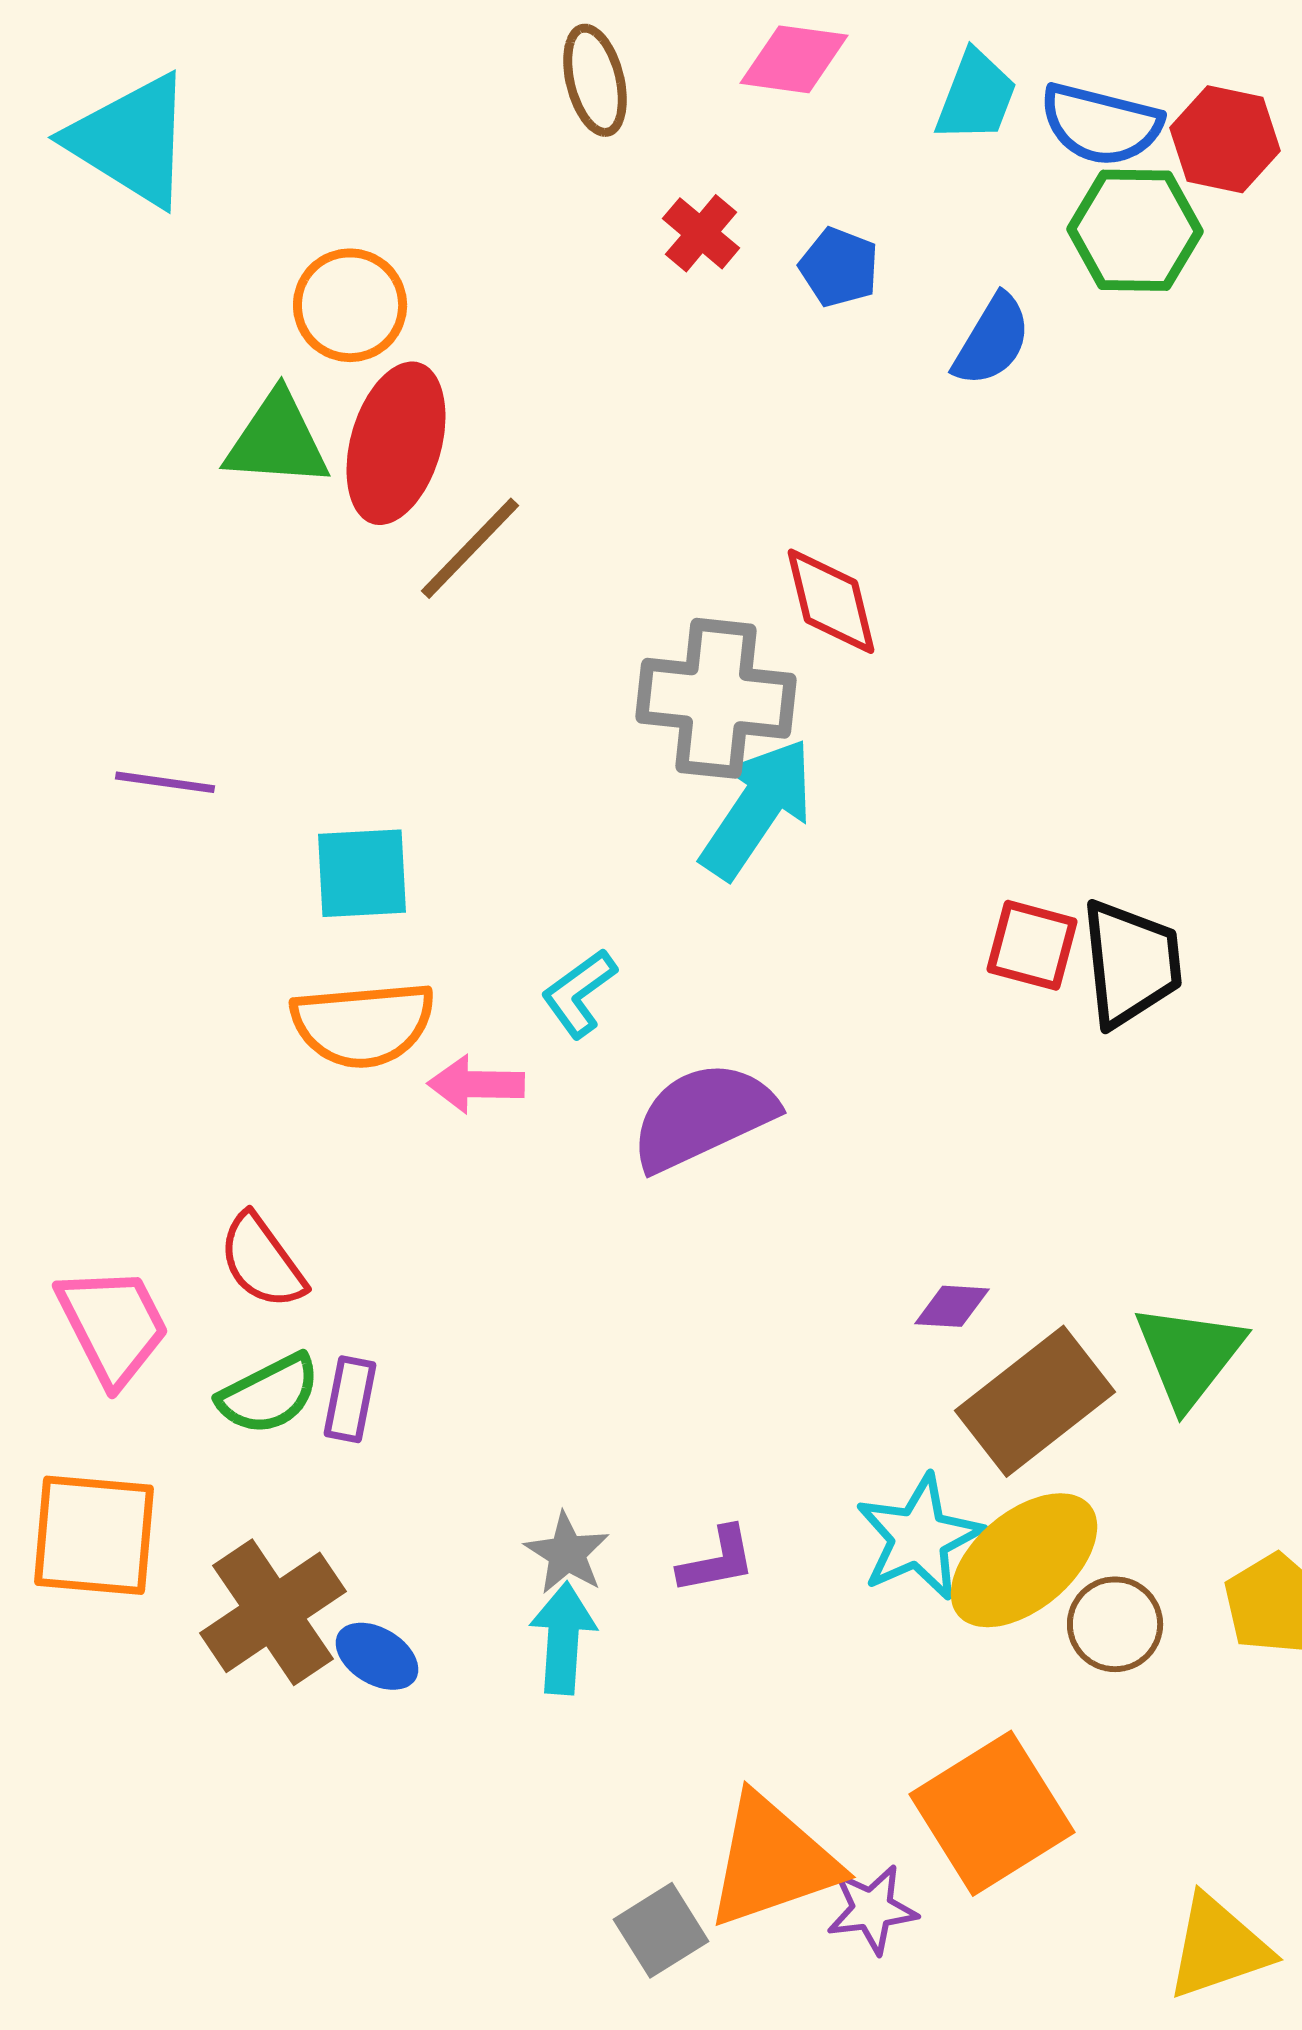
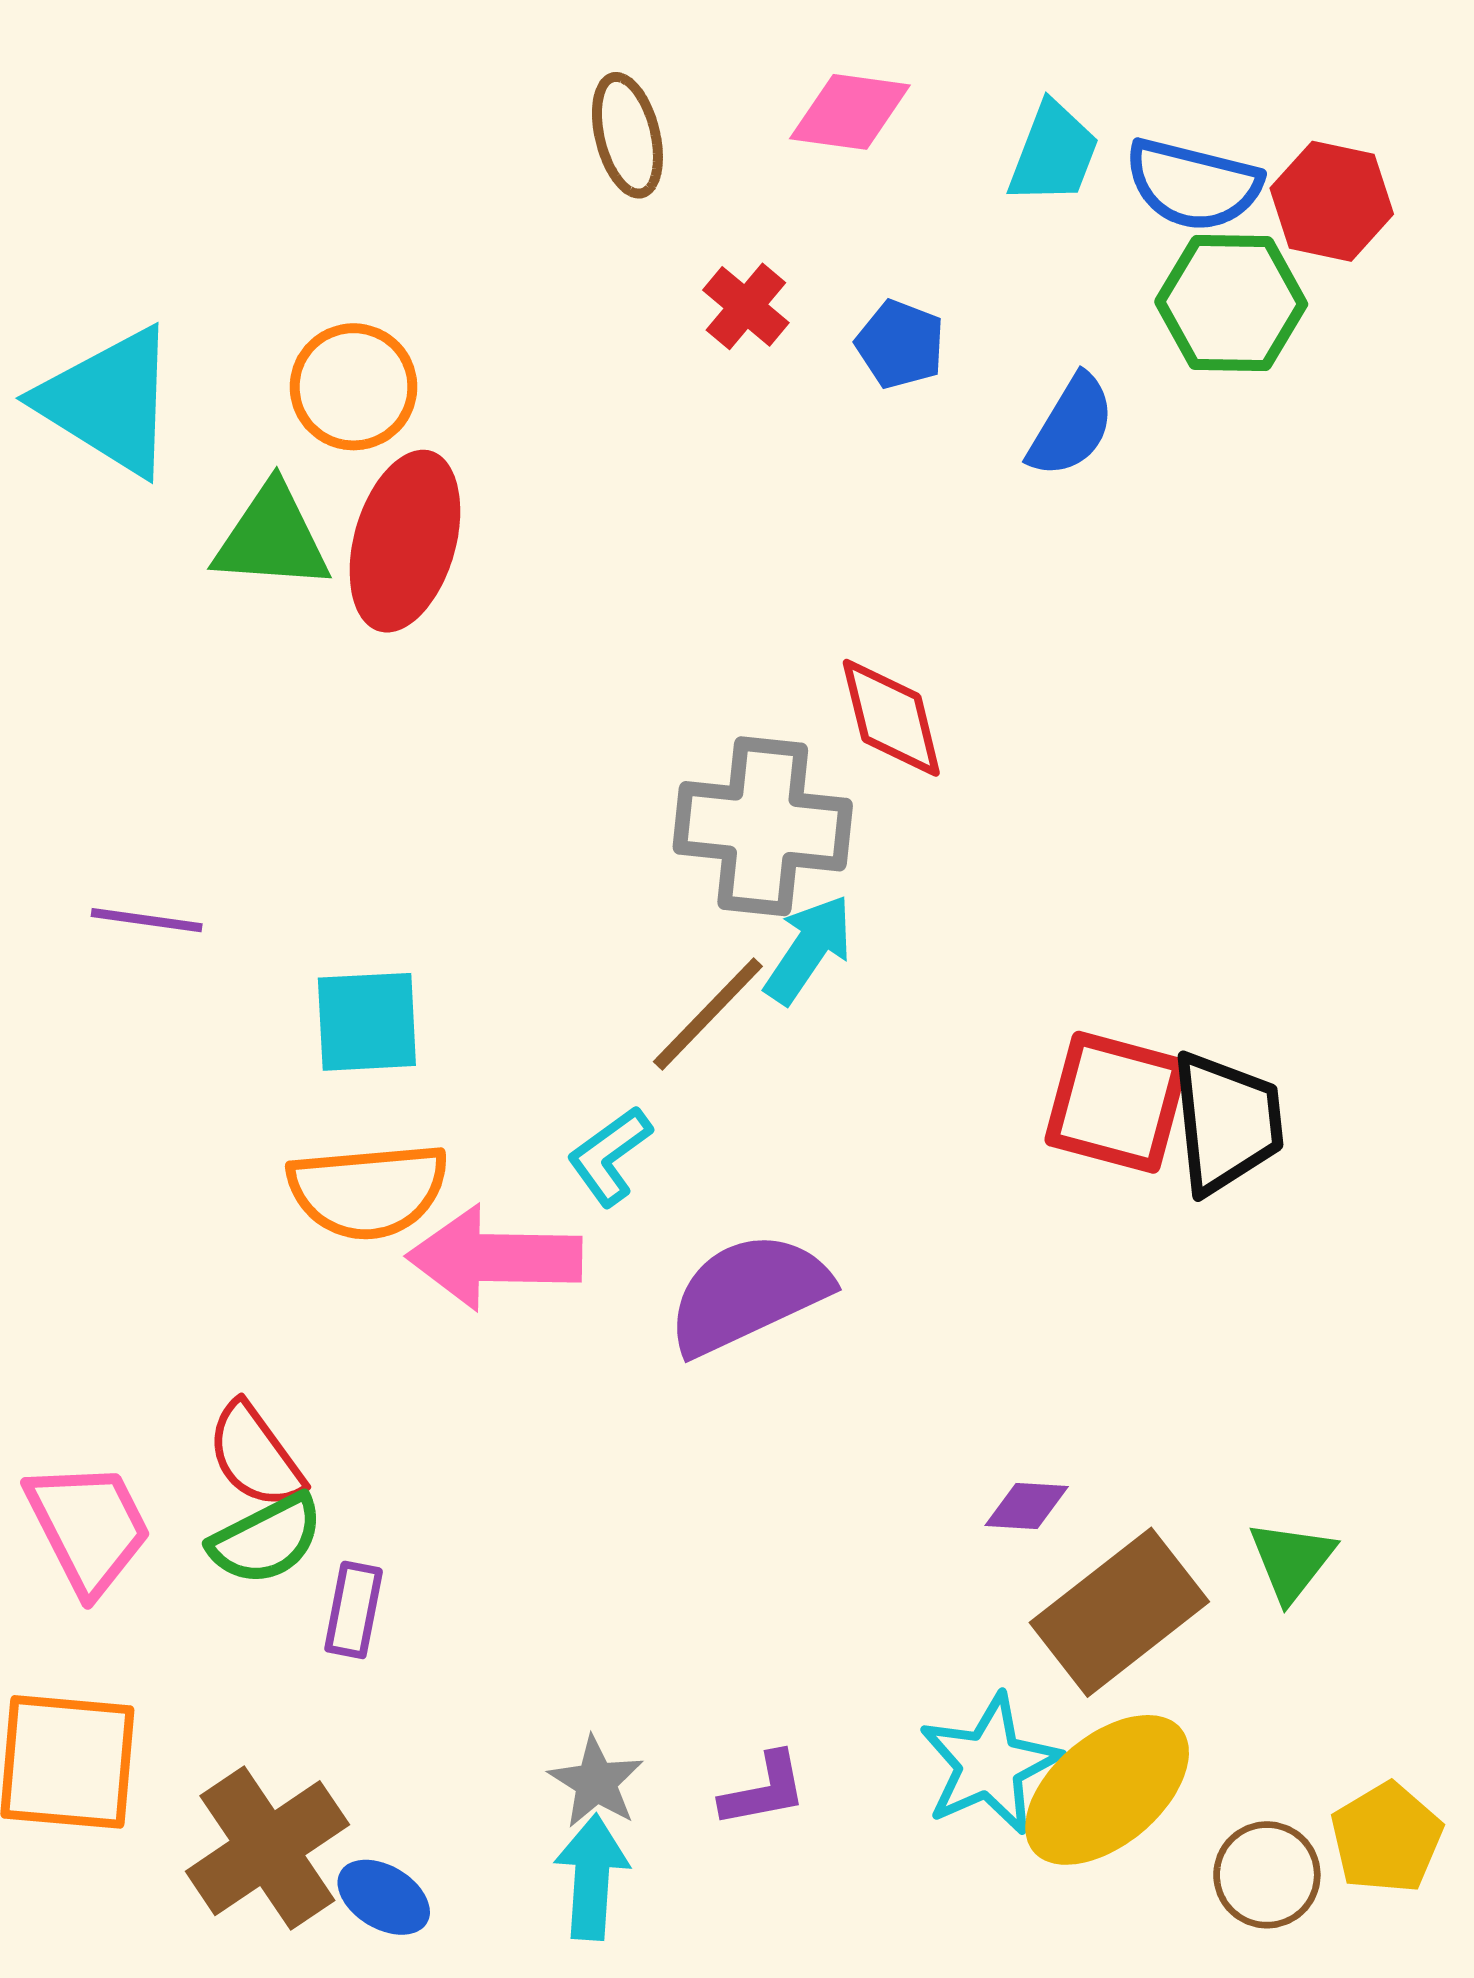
cyan triangle: (131, 140) -> (109, 401), moved
brown line: (470, 548) -> (708, 1014), moved
cyan arrow: (757, 808) -> (809, 949), size x0.7
red square: (1032, 945) -> (1116, 1102), size x1.4
pink arrow: (476, 1084) -> (494, 1258), size x1.6
green triangle: (1189, 1355) -> (1292, 1561), size x0.7
green semicircle: (269, 1394) -> (266, 1539), moved
brown circle: (1115, 1624) -> (1267, 1875), moved

